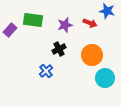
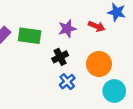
green rectangle: (33, 20) -> (30, 36), moved
blue cross: (46, 71) -> (67, 82), moved

